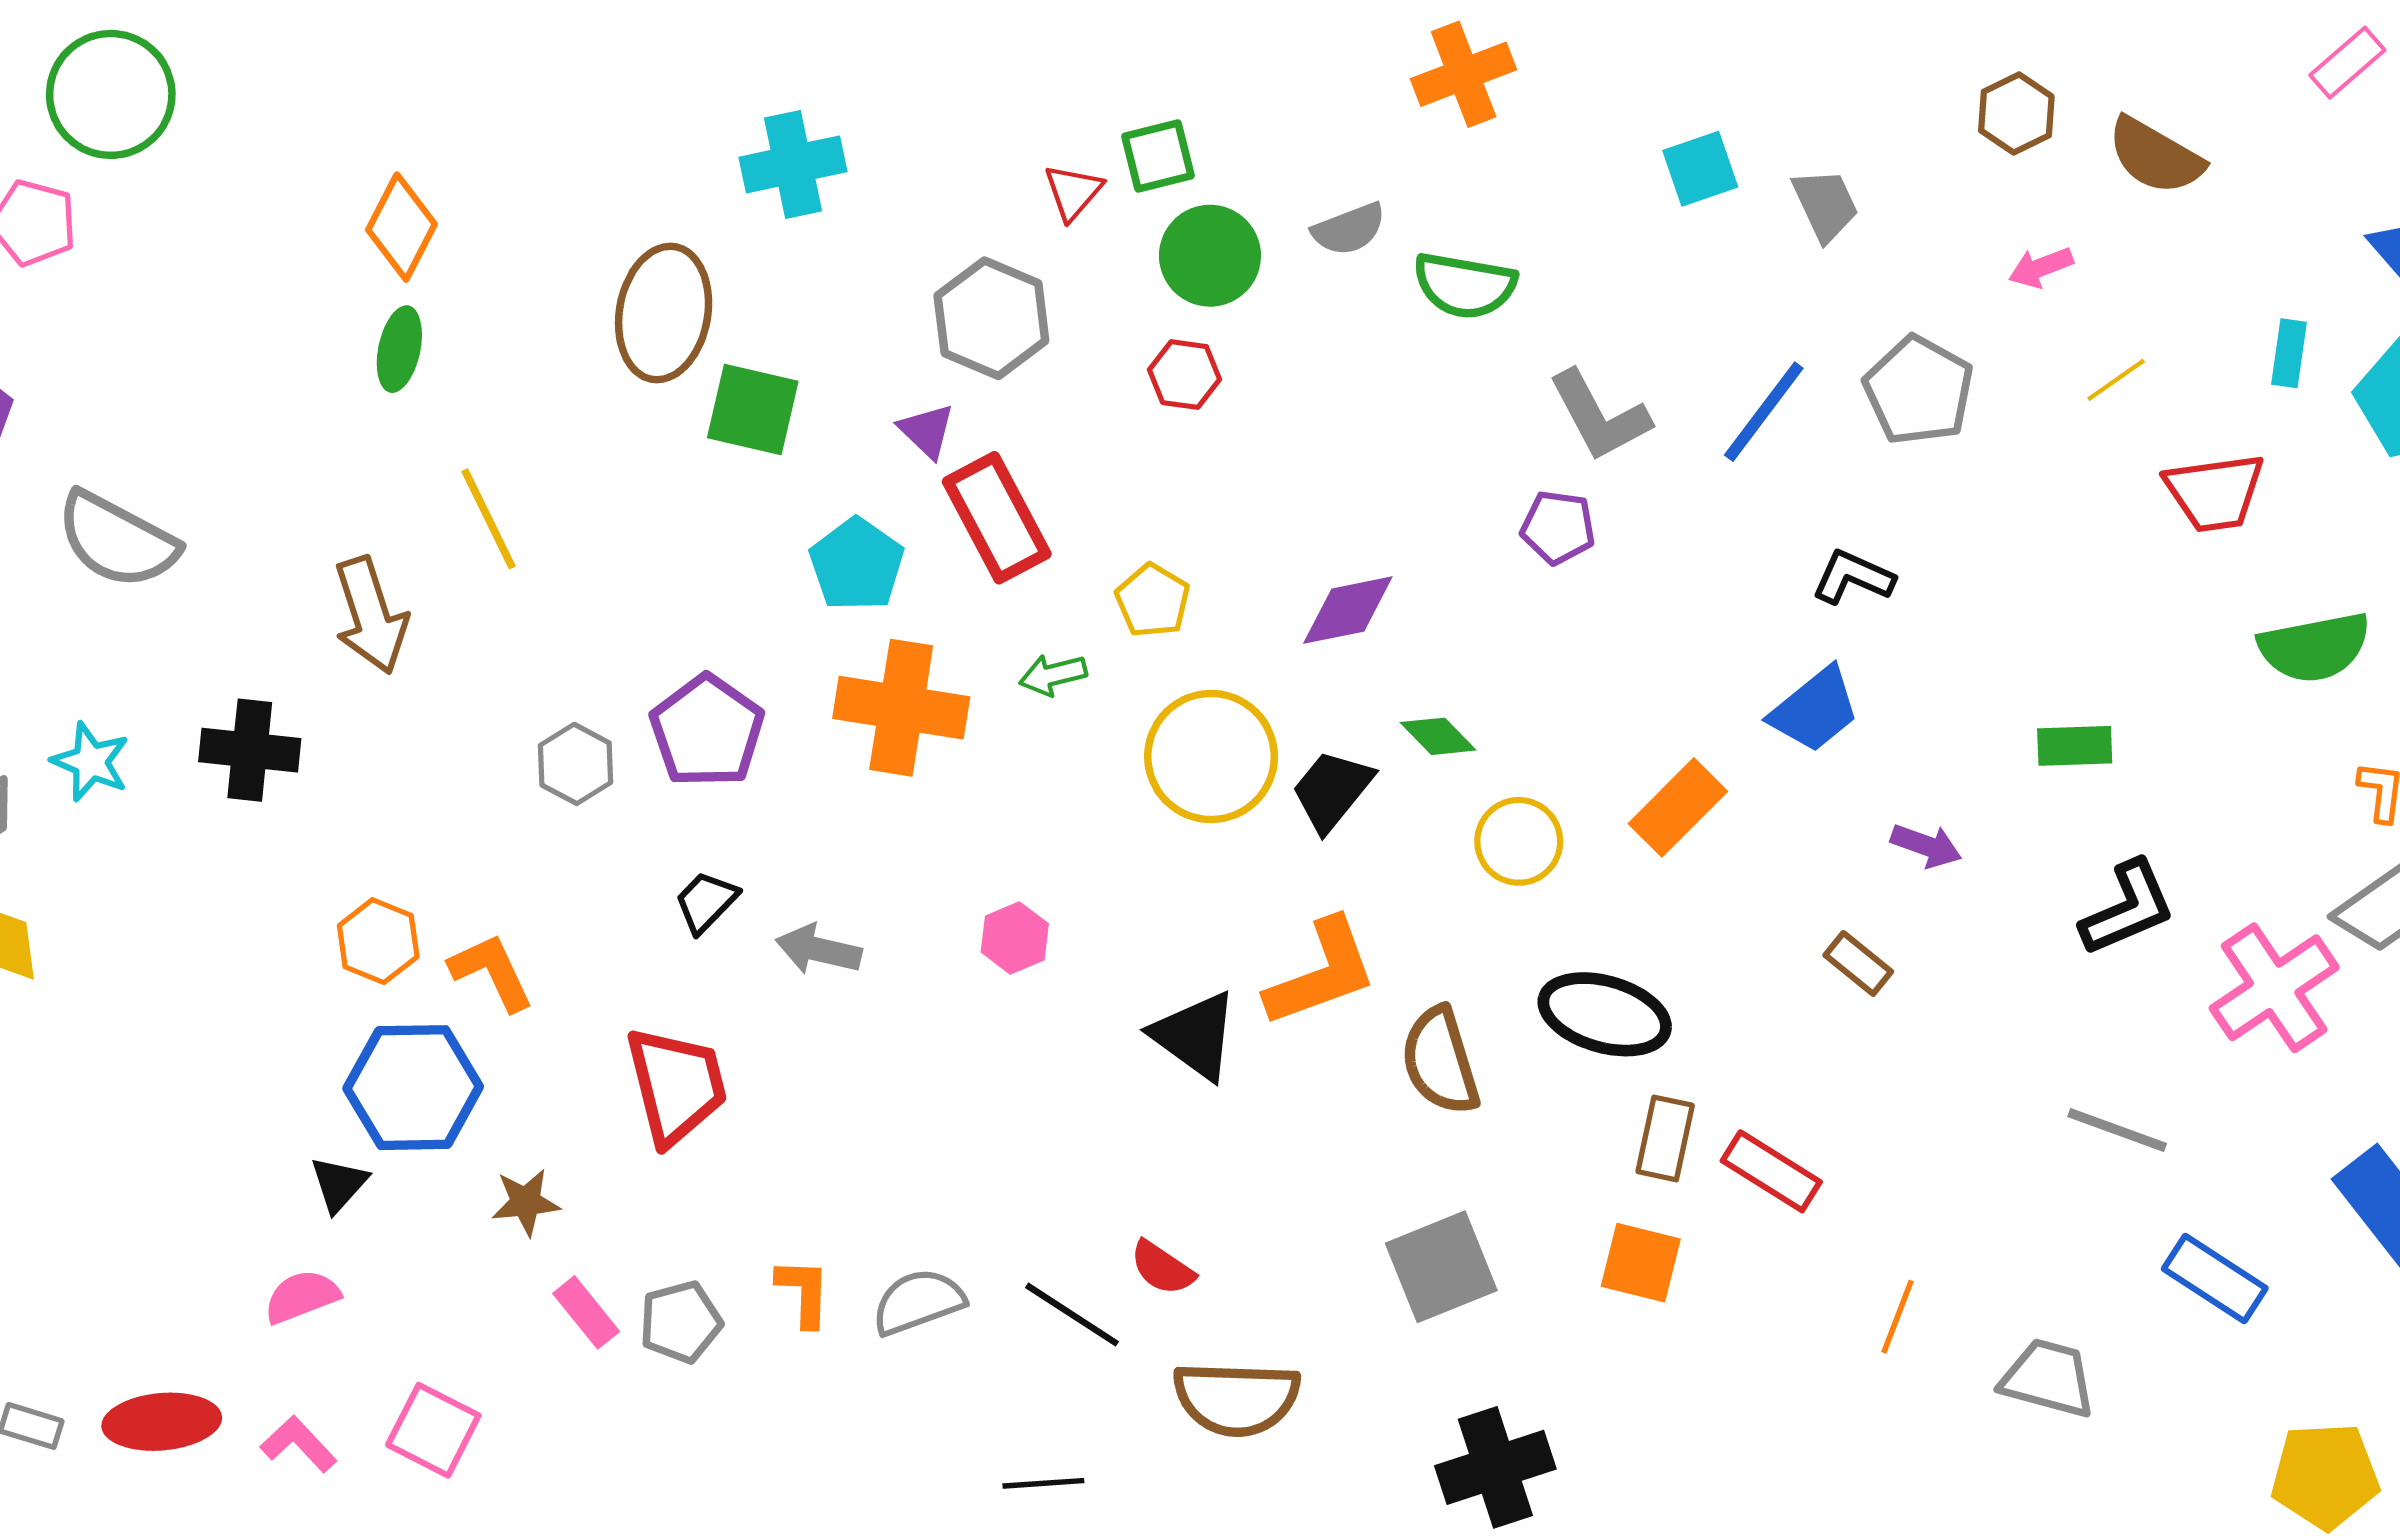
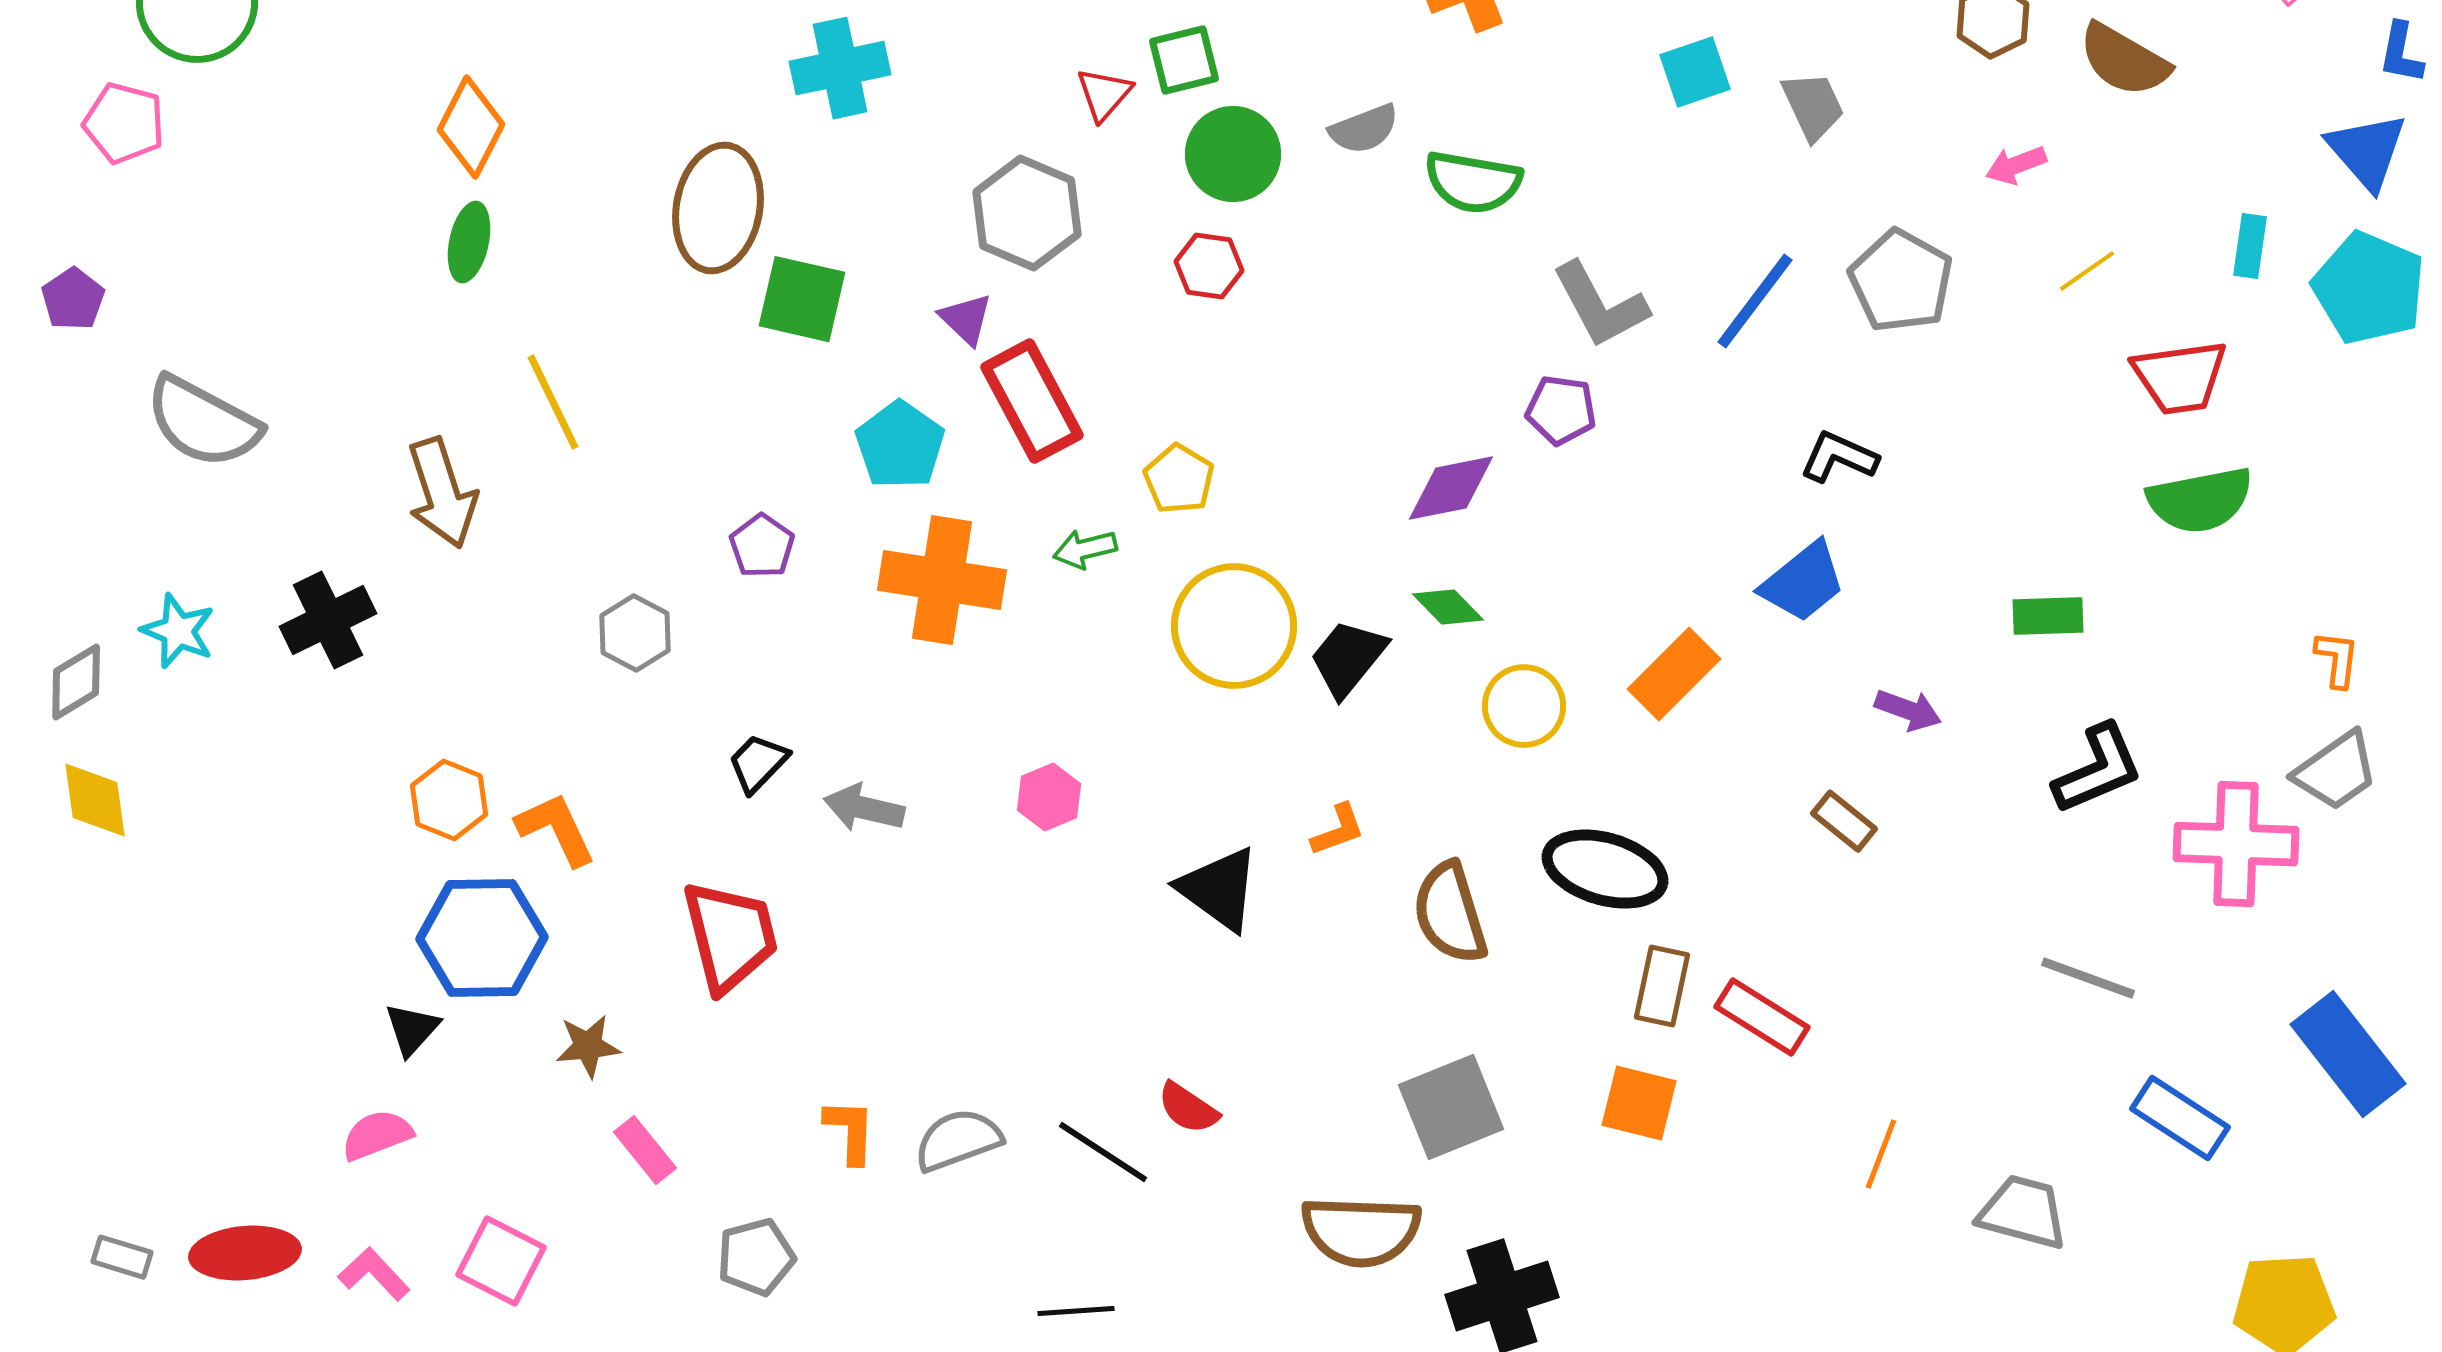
purple diamond: (1348, 610) -> (1451, 488), moved
green semicircle: (2314, 647) -> (2200, 500), moved
purple pentagon: (707, 731) -> (762, 546), moved, size x0.6
black cross: (250, 750) -> (328, 620), turned -32
orange L-shape: (1321, 973) -> (1338, 830), size x0.5
pink cross: (2274, 988) -> (2236, 844), turned 36
gray pentagon: (681, 1322) -> (756, 1257), moved
brown semicircle: (1236, 1398) -> (1361, 1231), moved

